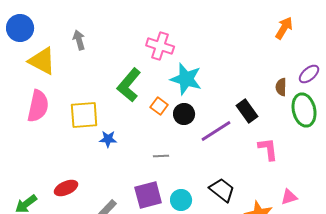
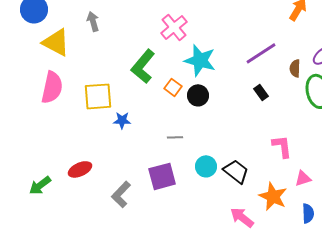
pink cross: (160, 46) -> (174, 27), turned 32
black rectangle: (247, 111) -> (261, 92), size x0.7
purple line: (216, 131) -> (261, 53), moved
pink L-shape: (268, 149) -> (282, 146), moved
cyan circle: (181, 200) -> (206, 166), moved

